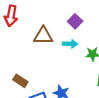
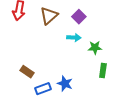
brown triangle: (43, 36) -> (49, 16), moved, turned -42

